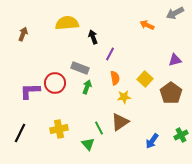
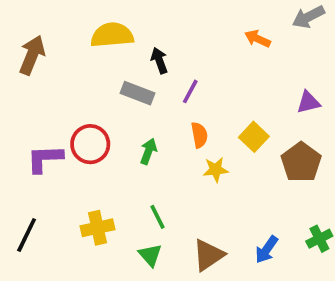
brown arrow: (23, 34) -> (32, 55), size x1.5
gray rectangle: (80, 68) -> (137, 93), moved
brown triangle: (120, 122) -> (208, 255), moved
green line: (99, 128) -> (157, 217), moved

